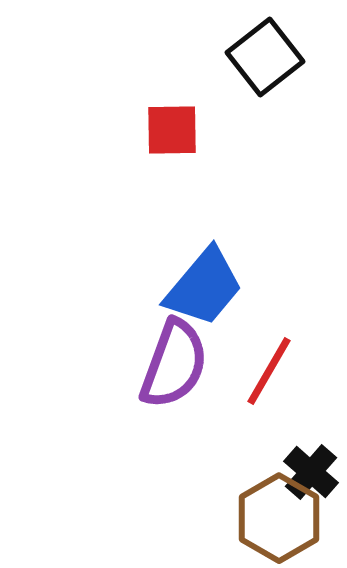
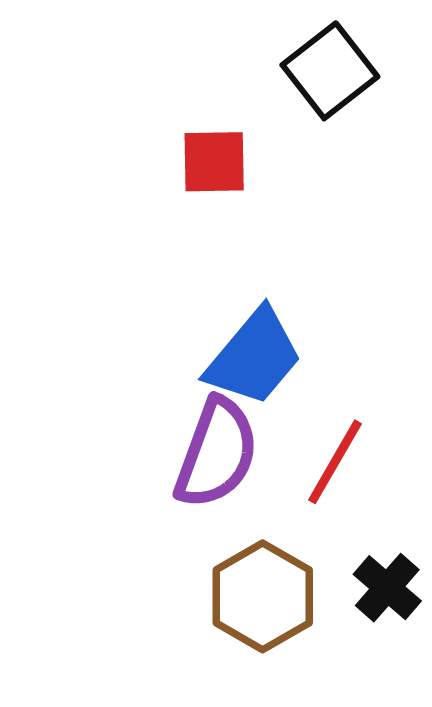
brown hexagon: (279, 518) -> (263, 596), moved

